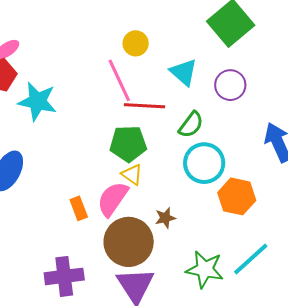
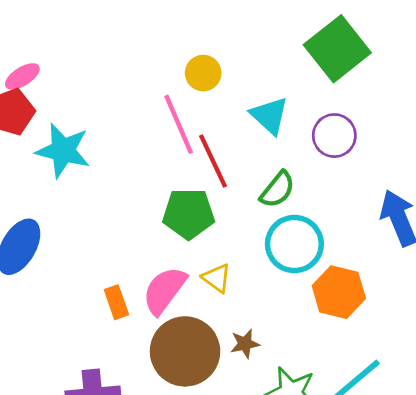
red line: (144, 106) -> (213, 161), turned 60
yellow triangle: (132, 175) -> (217, 278), moved
brown star: (165, 218) -> (245, 344), moved

